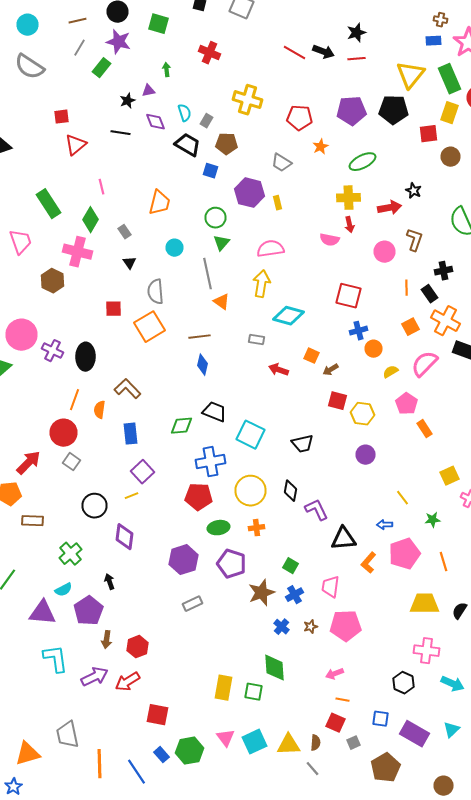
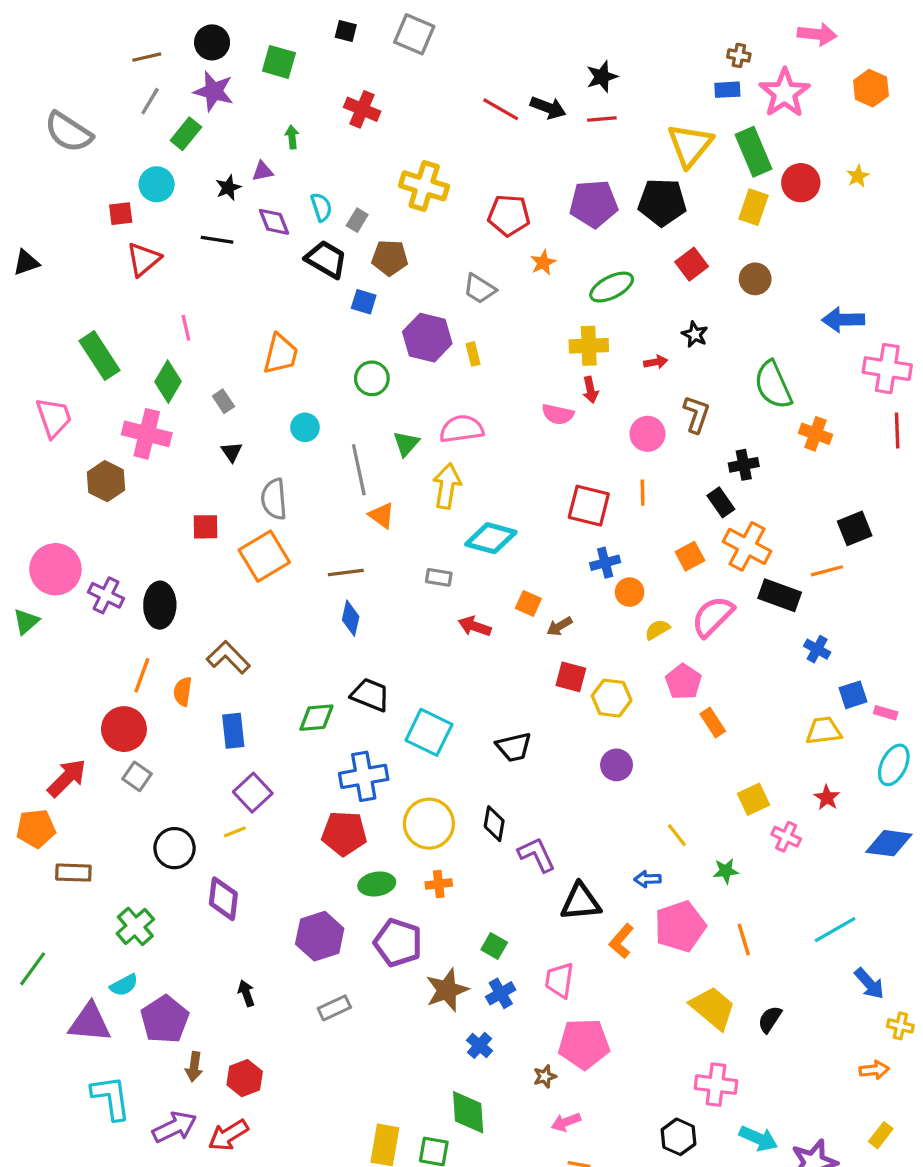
cyan circle: (28, 25) -> (157, 184), moved
red square: (428, 134) -> (692, 264), moved, turned -30
red arrow: (390, 208) -> (656, 362), size x0.6
green triangle: (222, 243) -> (406, 444), moved
orange line: (406, 288) -> (643, 493), moved
black arrow: (110, 582) -> (246, 993), moved
yellow trapezoid: (424, 604) -> (713, 1008), turned 40
brown star: (310, 627) -> (545, 1076), moved

